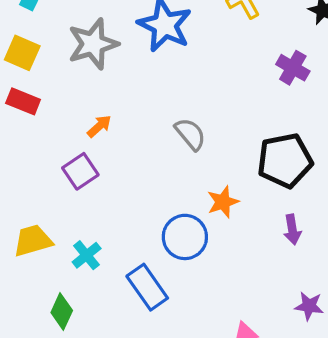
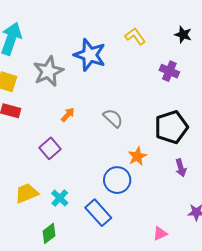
orange arrow: (99, 126) -> (68, 115), moved
green diamond: (62, 312) -> (49, 233), turned 35

